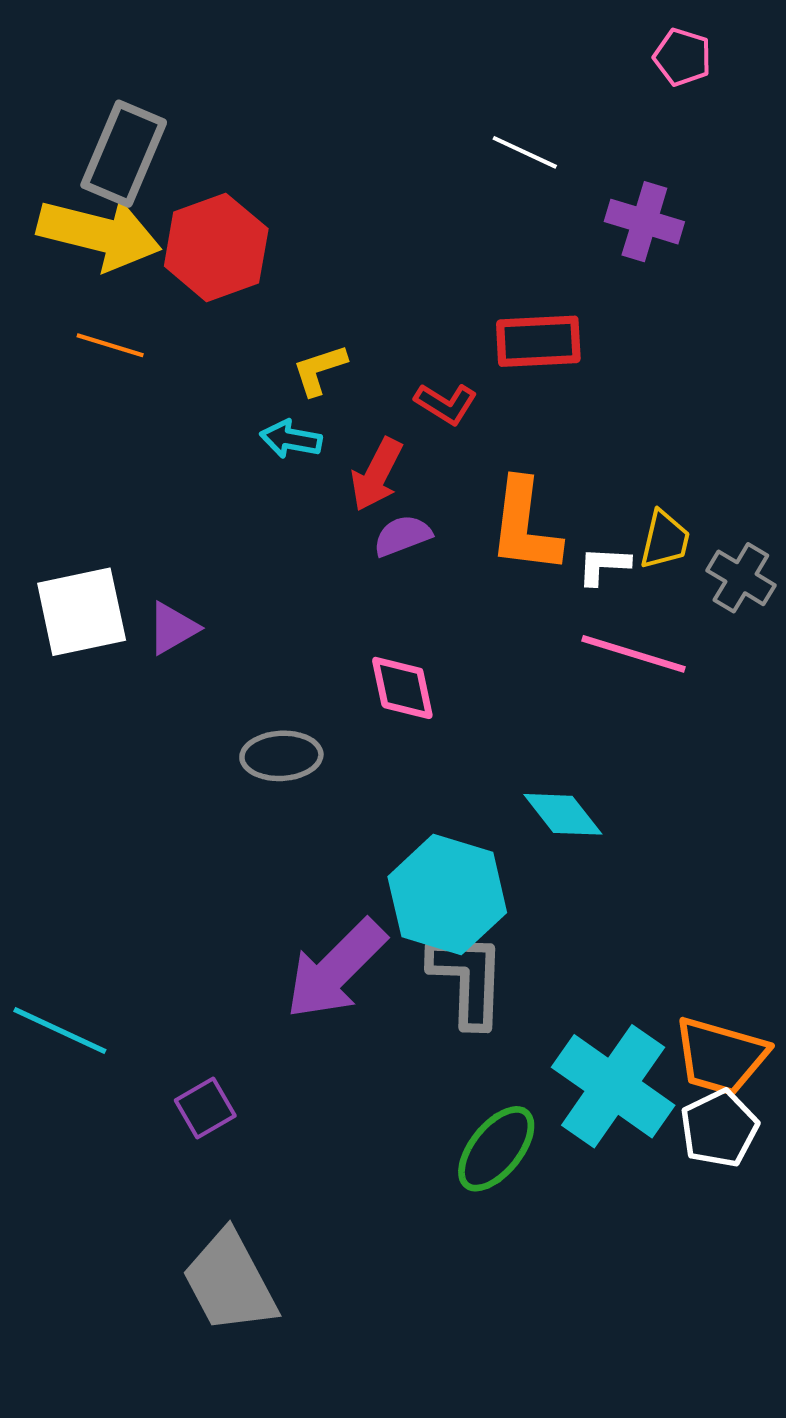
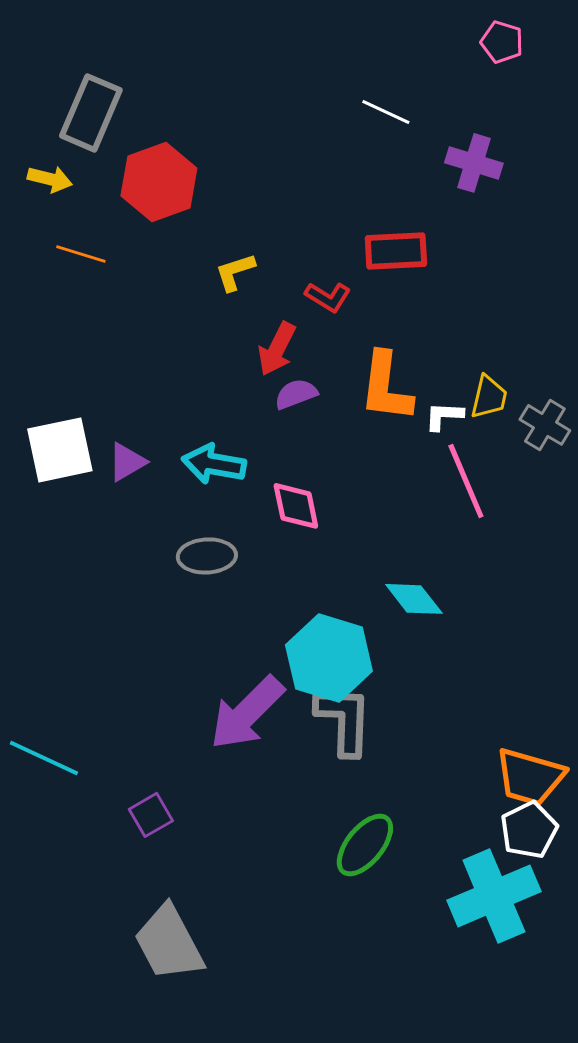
yellow arrow: (99, 234) -> (50, 179), moved, size x0.5
cyan arrow: (291, 439) -> (214, 464), moved, size x1.4
pink line: (634, 654) -> (466, 481), turned 50
cyan cross: (613, 1086) -> (494, 896), moved, turned 32

